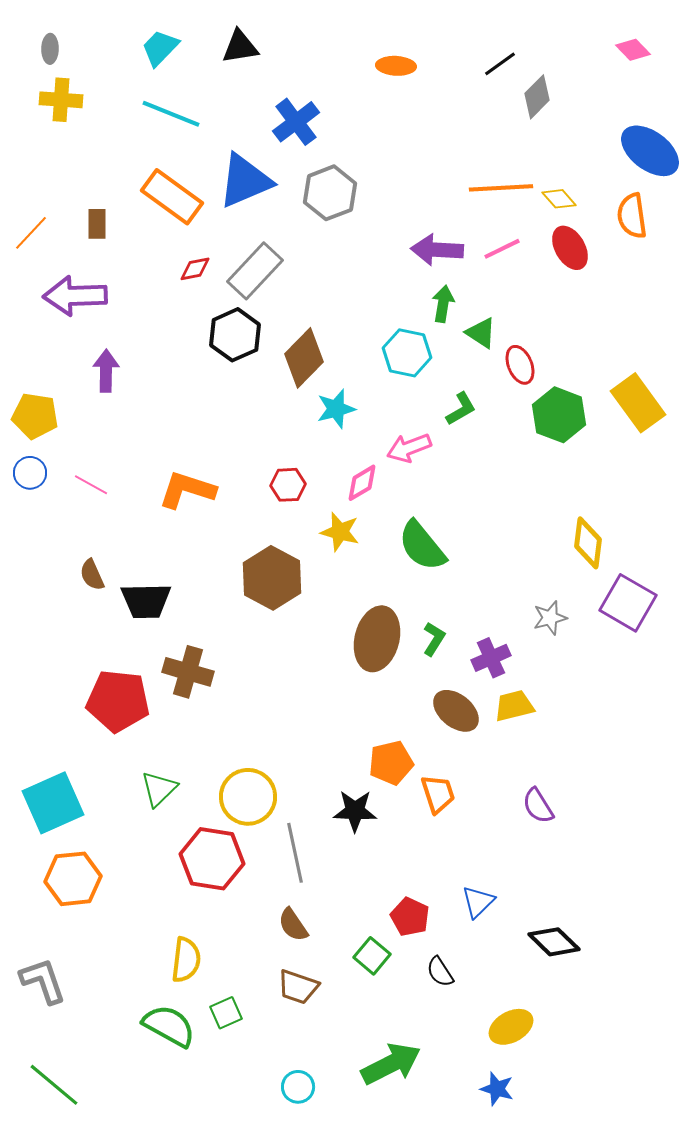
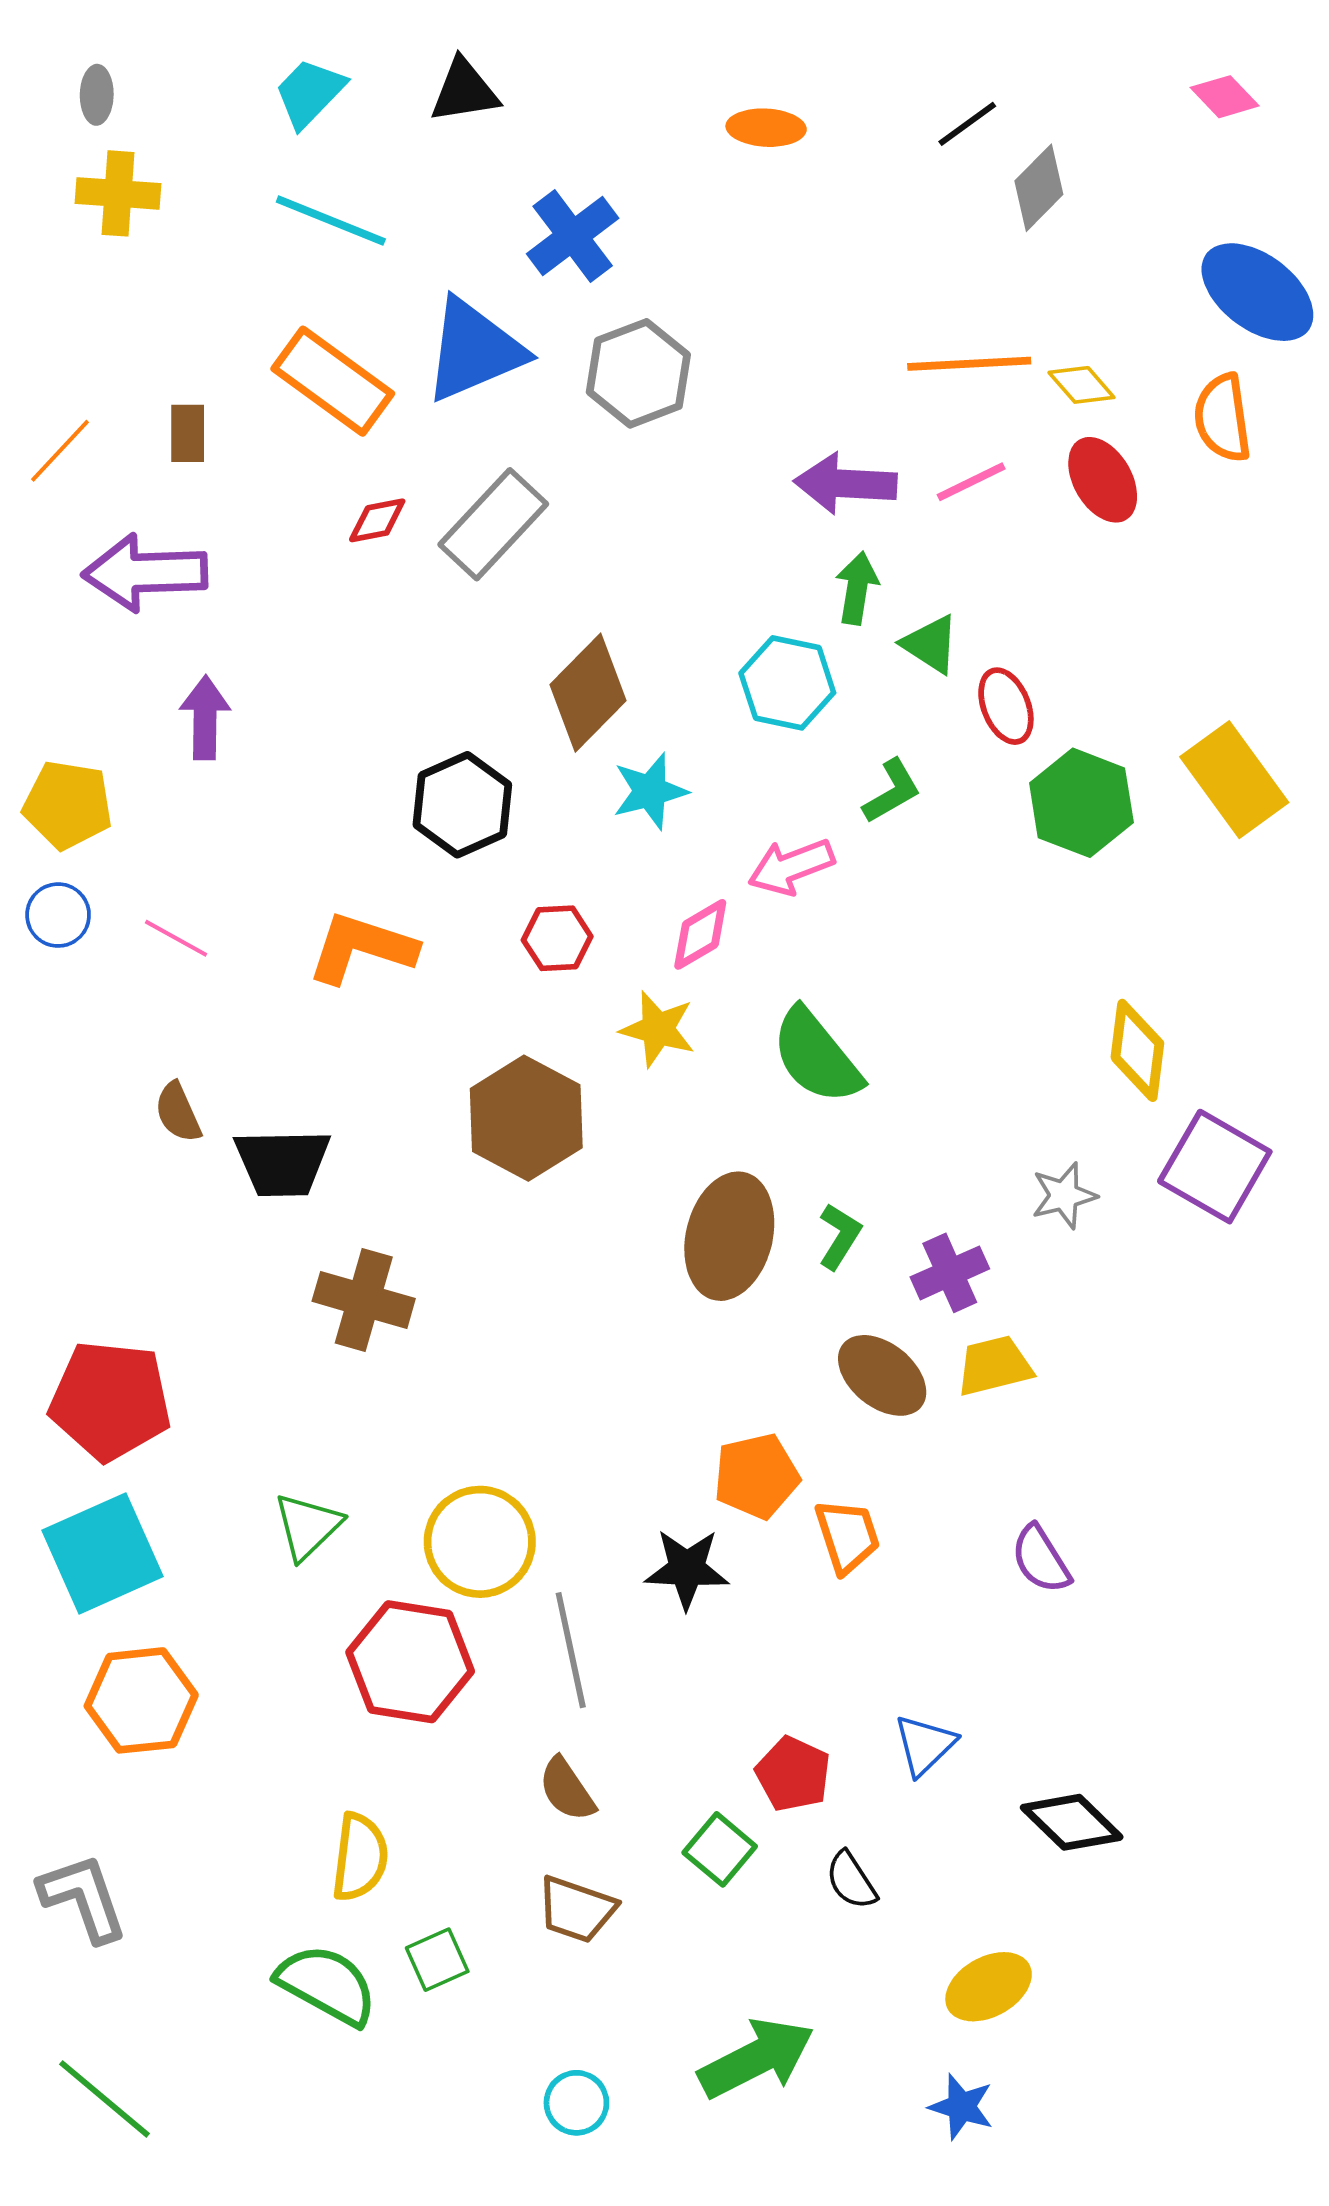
black hexagon: (235, 335) -> (462, 805), moved
red pentagon: (118, 701) -> (110, 1401), moved

